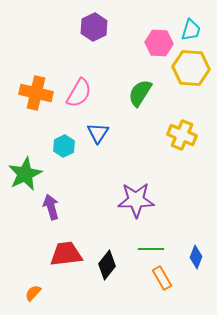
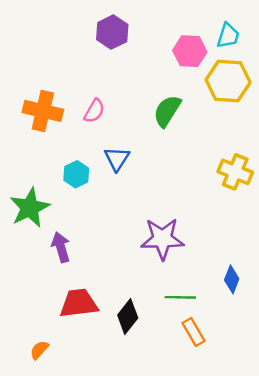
pink semicircle: (79, 93) -> (94, 111), size x0.7
yellow cross: (182, 135) -> (235, 172), moved
blue diamond: (196, 257) -> (232, 279), moved

